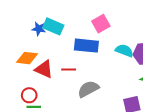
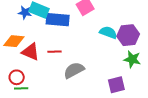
blue rectangle: (86, 46) -> (58, 20), moved

